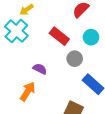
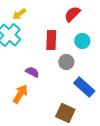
red rectangle: (59, 36) -> (51, 40), turned 54

